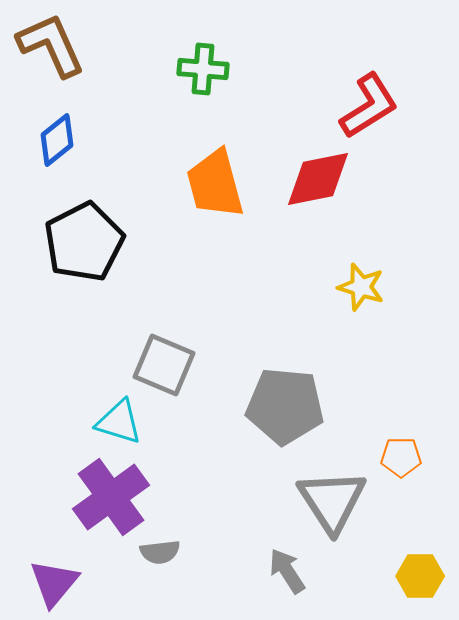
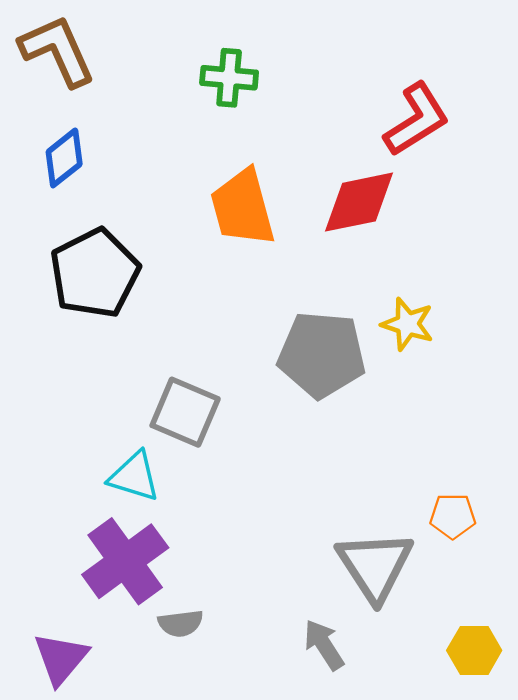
gray pentagon: (285, 406) -> (322, 355), moved

